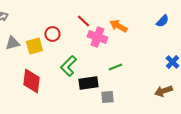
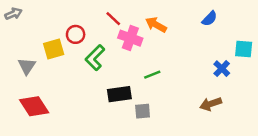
gray triangle: (12, 43) -> (27, 66), moved, turned -42
green L-shape: (68, 66) -> (95, 58), moved
red diamond: (31, 81) -> (34, 106), moved, turned -40

